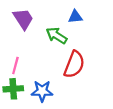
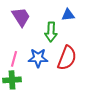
green arrow: (56, 36) -> (51, 32), turned -120
blue star: (42, 91) -> (38, 58), moved

